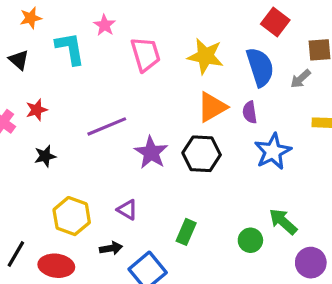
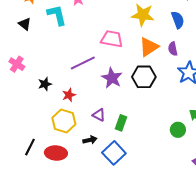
pink trapezoid: (146, 54) -> (112, 39), moved, turned -60
blue semicircle: (260, 67) -> (178, 20), size x0.7
red star: (37, 110) -> (69, 95), moved
green rectangle: (186, 232) -> (121, 123), moved

